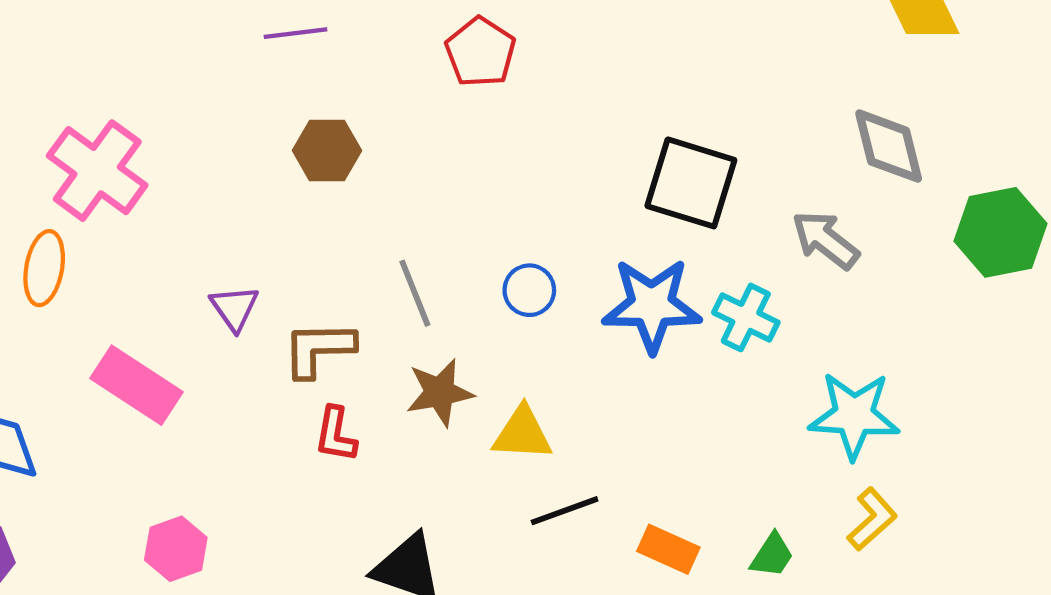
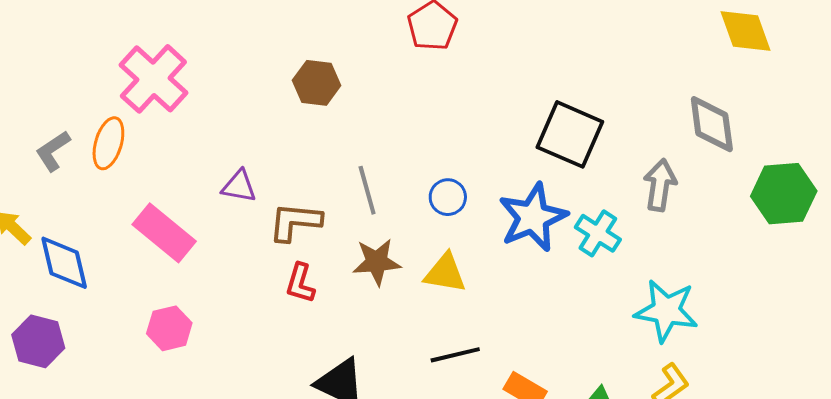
gray arrow: (825, 240) -> (660, 185), turned 54
blue star: (652, 305) -> (533, 217), turned -30
purple triangle: (234, 308) -> (239, 186), turned -51
yellow triangle: (522, 434) -> (445, 273), moved
pink hexagon: (176, 549) -> (169, 328), moved

